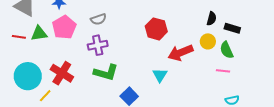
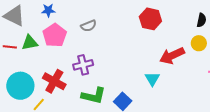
red hexagon: (156, 29) -> (150, 19), moved
purple cross: (98, 45) -> (83, 65), moved
green L-shape: (106, 72) -> (94, 96), moved

